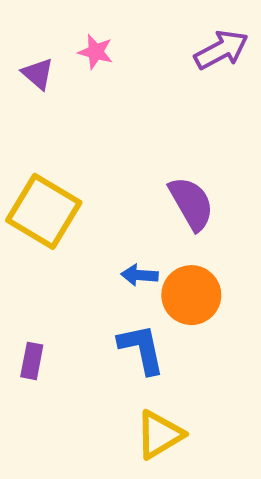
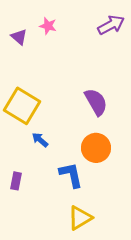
blue arrow: (139, 275) -> (40, 140), moved, turned 36

